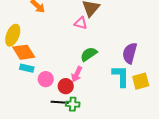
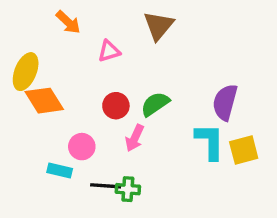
pink triangle: (81, 23) -> (109, 51), moved, turned -32
cyan rectangle: (27, 68) -> (60, 170), moved
red circle: (66, 86) -> (116, 106), moved

